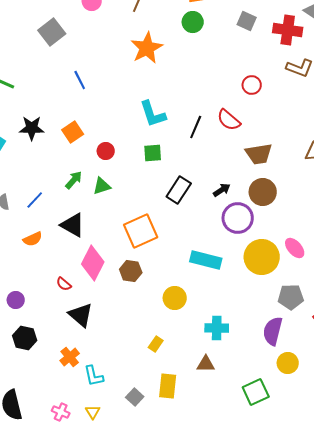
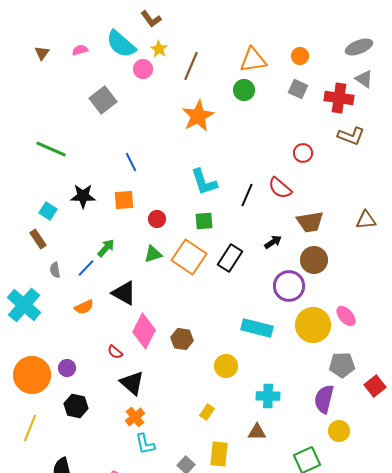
blue line: (80, 80) -> (131, 162), moved
orange square: (73, 132) -> (124, 200), turned 30
green arrow: (74, 180) -> (106, 248), moved
black arrow: (222, 190) -> (273, 242), moved
orange square: (141, 231) -> (189, 257), moved, turned -32
orange cross: (70, 357) -> (135, 417), moved

